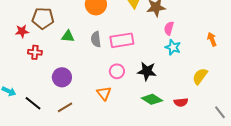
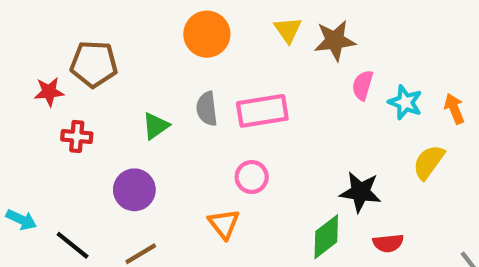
green triangle: (68, 36) -> (156, 126), moved, turned -40
cyan star: (173, 47) -> (405, 102), moved
black star: (147, 71) -> (360, 192), moved
yellow semicircle: (200, 76) -> (429, 162), moved
green diamond: (152, 99) -> (326, 237), turned -70

